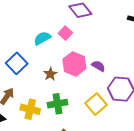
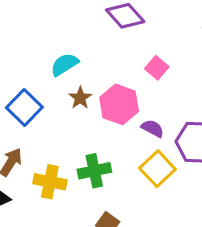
pink square: (65, 33) -> (157, 68), moved
purple semicircle: (98, 66) -> (153, 128), moved
brown star: (50, 74) -> (80, 98), moved

